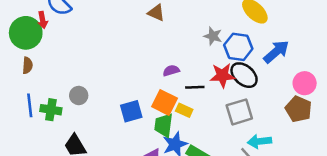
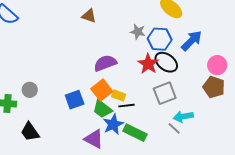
purple semicircle: (171, 71) -> (105, 63), size x1.6
red star: (222, 75) -> (148, 64), turned -30
black line: (195, 87) -> (126, 106), moved
orange square: (165, 102) -> (102, 90), turned 30
green trapezoid: (164, 125) -> (102, 109), turned -55

